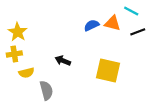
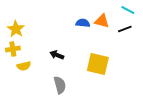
cyan line: (131, 11) -> (128, 10), moved
blue semicircle: (92, 25) -> (83, 23), turned 32
gray semicircle: (46, 90) -> (60, 85), moved

